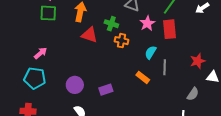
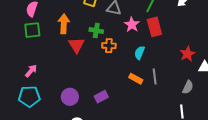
red triangle: (89, 35) -> (76, 45), turned 48
gray line: (165, 67) -> (155, 77), moved

